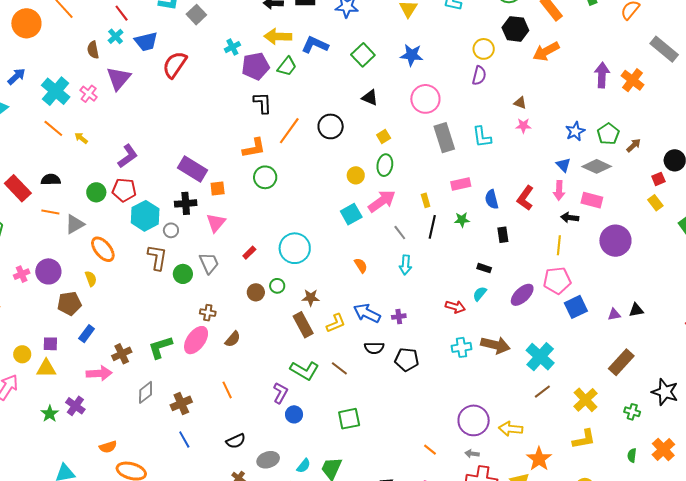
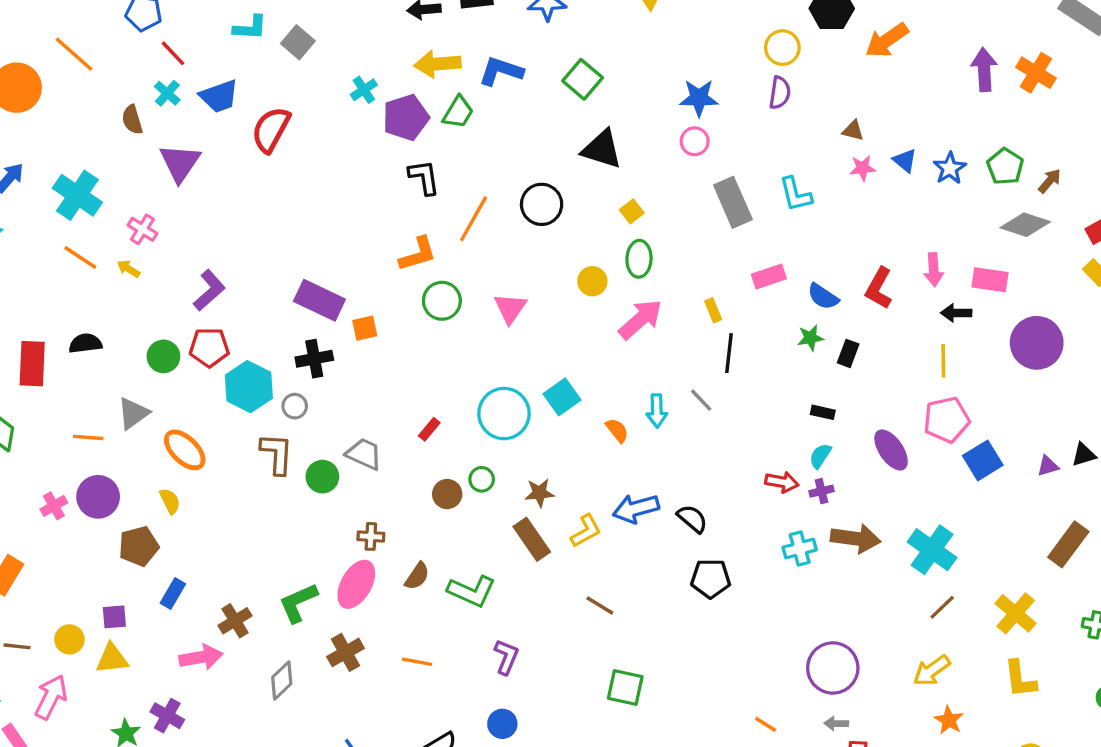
blue star: (412, 55) -> (699, 98), moved
pink cross: (89, 94) -> (142, 229), moved
black triangle: (370, 98) -> (602, 149), size x1.5
pink circle: (425, 99) -> (695, 141), size x0.6
blue triangle: (563, 165) -> (905, 161), moved
gray diamond: (597, 166) -> (1025, 225), moved
red rectangle: (18, 188) -> (32, 364), turned 52
blue semicircle: (492, 199) -> (823, 297), turned -36
orange line: (50, 212) -> (88, 437), moved
cyan square: (351, 214) -> (562, 397), moved
green star: (462, 220) -> (810, 338), moved
pink triangle: (216, 223) -> (510, 308), moved
gray line: (400, 233) -> (701, 400), moved
black rectangle: (503, 235) -> (848, 353), turned 35
gray trapezoid: (209, 263) -> (364, 454), turned -35
cyan arrow: (406, 265) -> (657, 411), moved
purple ellipse: (522, 295) -> (891, 450), turned -75
blue arrow: (367, 313) -> (636, 509), turned -36
purple cross: (399, 317) -> (821, 491), moved
black semicircle: (374, 348) -> (692, 519), moved, turned -132
green L-shape: (304, 371) -> (472, 591), moved
orange line: (227, 390) -> (417, 662), turned -48
brown cross: (181, 403) -> (346, 652), moved
blue circle: (294, 414) -> (502, 724), moved
green square: (349, 419) -> (625, 688), turned 30
yellow arrow: (511, 429) -> (932, 670), moved, turned -35
yellow L-shape: (584, 439) -> (1020, 679), turned 100
orange star: (539, 459) -> (949, 720), size x0.7

